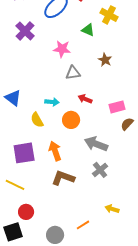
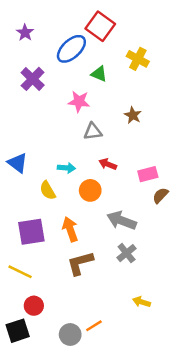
green triangle: (88, 30) -> (99, 74), moved
brown L-shape: (63, 178) -> (80, 263), turned -35
orange line: (83, 225) -> (94, 326), moved

